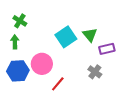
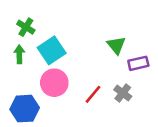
cyan square: (66, 37) -> (52, 50), moved
blue hexagon: (18, 71) -> (25, 109), moved
red line: (58, 84) -> (93, 94), moved

